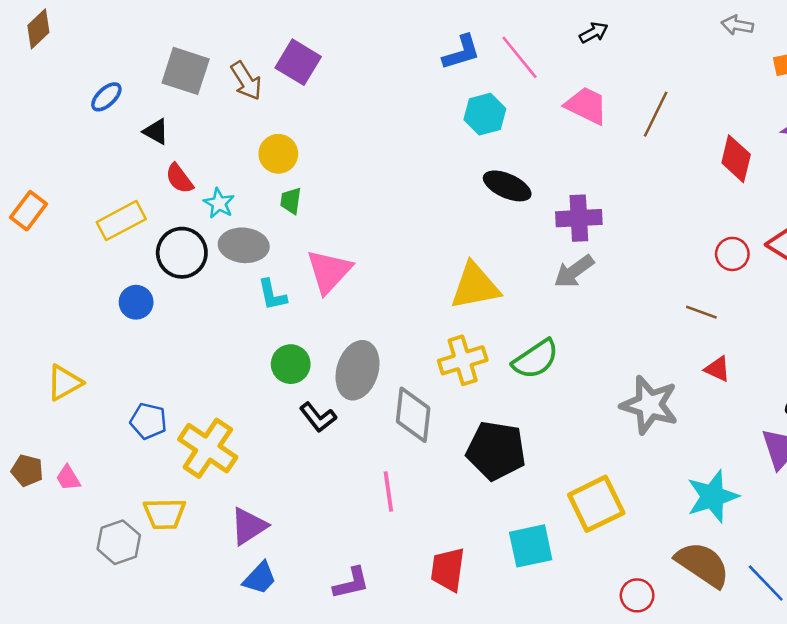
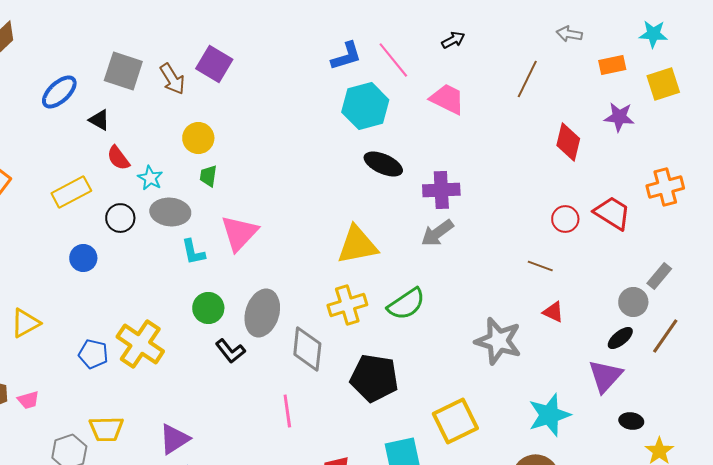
blue ellipse: (106, 97) -> (59, 92), size x1.4
cyan hexagon: (485, 114) -> (365, 106), size x1.4
brown line: (656, 114) -> (527, 79), moved
black circle: (182, 253) -> (120, 218), size x0.7
yellow cross: (208, 448) -> (140, 344), moved
pink trapezoid: (68, 478) -> (28, 400), turned -75

